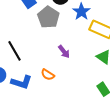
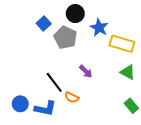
black line: (15, 51) -> (54, 82), moved

